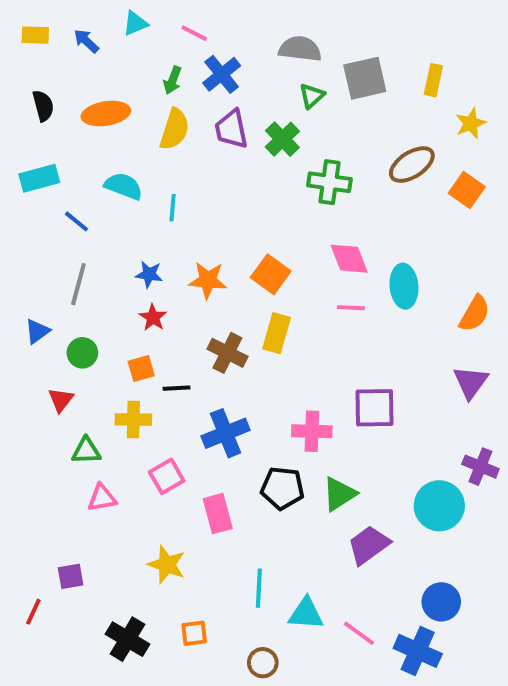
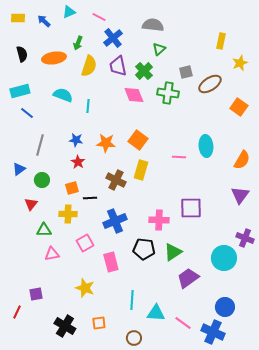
gray square: (365, 78) -> (186, 72), moved, size x0.6
green arrow: (173, 80) -> (78, 43), moved
orange square: (467, 190) -> (239, 107), moved
blue line: (76, 221) -> (27, 113), moved
pink diamond: (349, 259) -> (134, 95), moved

